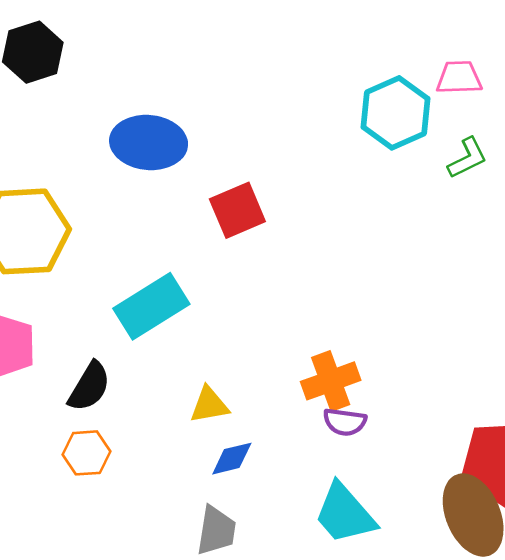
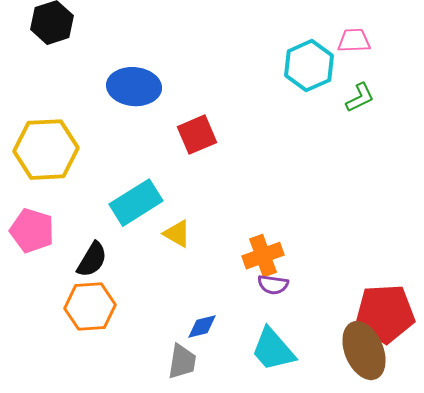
yellow triangle: (209, 405) -> (177, 234), moved, turned 40
orange hexagon: (86, 453) -> (90, 307), size x1.5
blue diamond: (232, 459) -> (202, 327), moved

